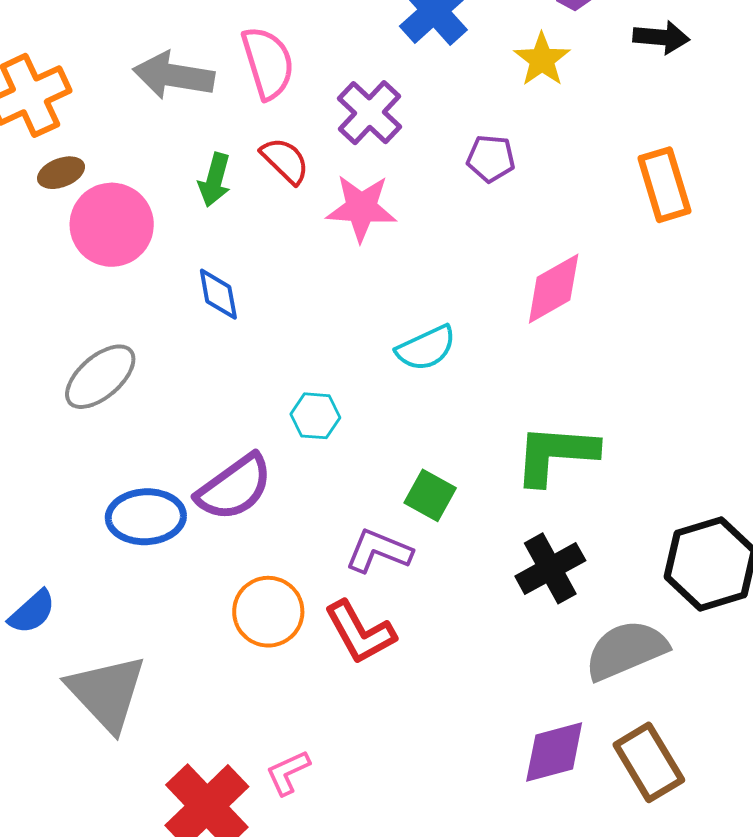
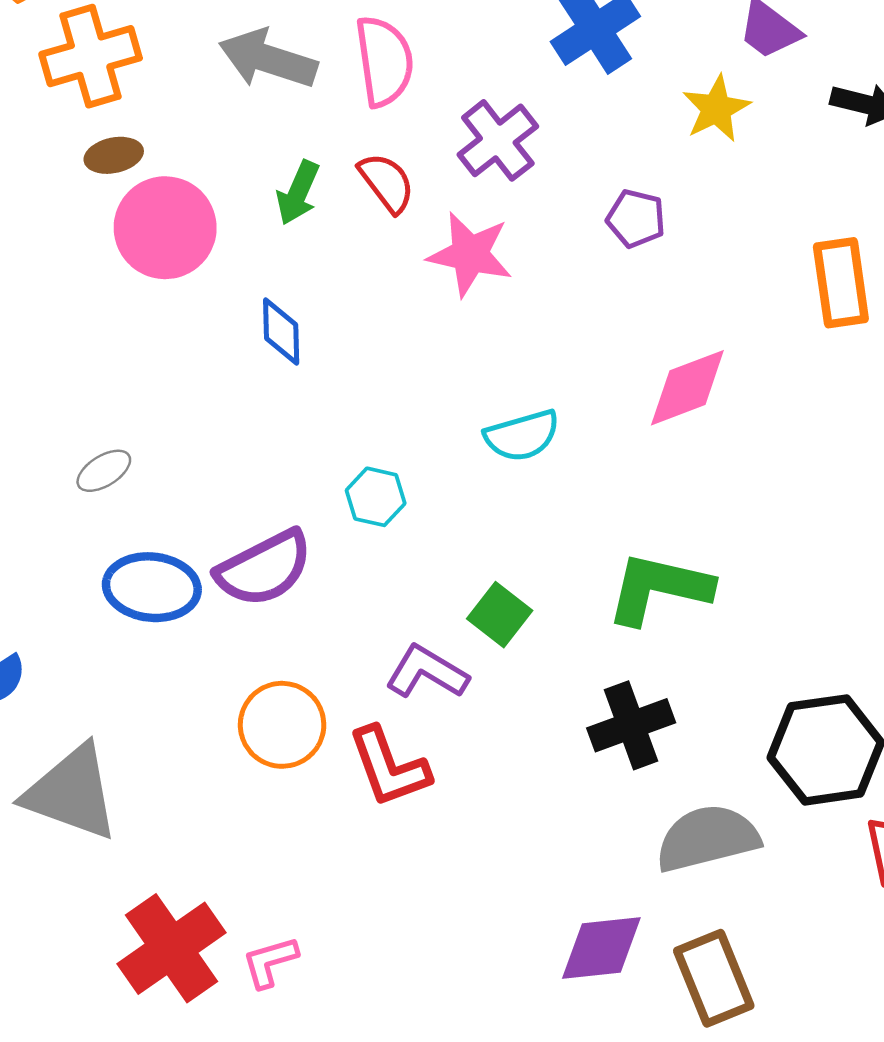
gray ellipse: (100, 377) -> (104, 471), moved, size x0.6
gray triangle: (107, 693) -> (72, 793), turned -36
pink L-shape: (288, 773) -> (270, 962), moved

